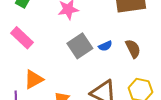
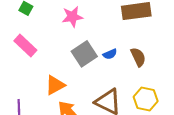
orange triangle: (34, 79) -> (55, 85), moved

